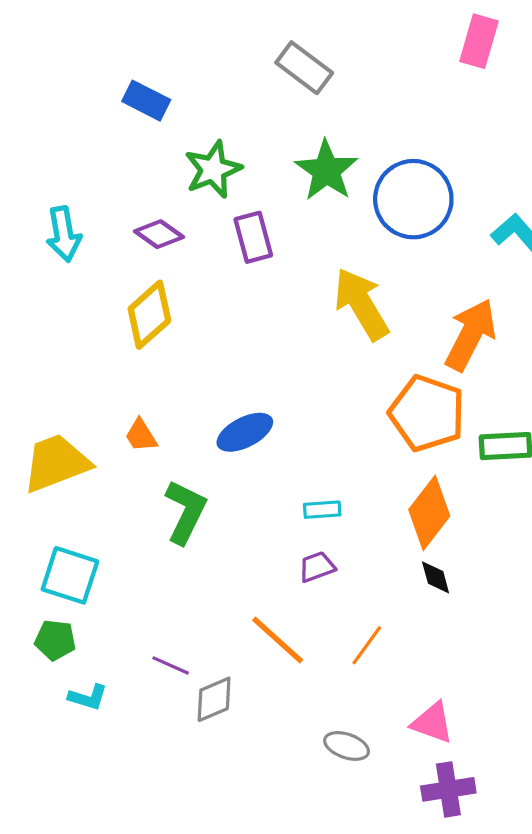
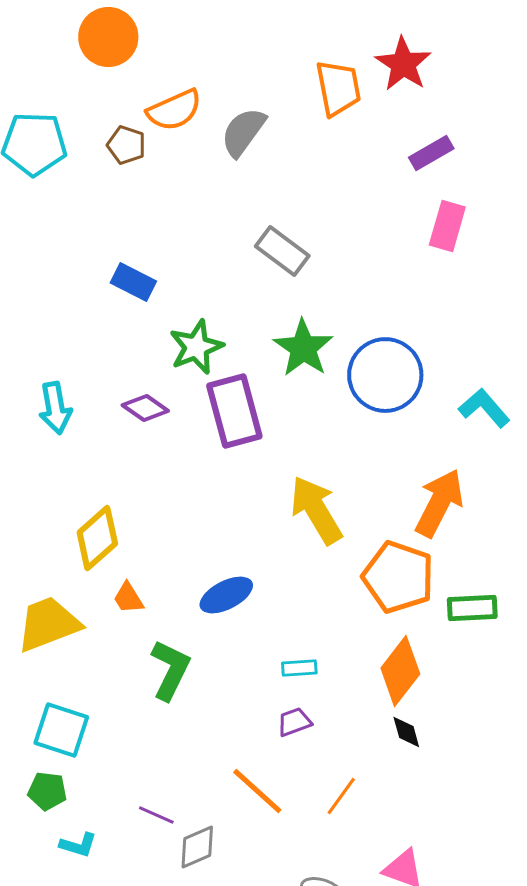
purple rectangle: (253, 237) -> (234, 411), size x1.5
yellow arrow: (361, 304) -> (316, 510), moved
yellow diamond: (149, 315) -> (97, 538), moved

